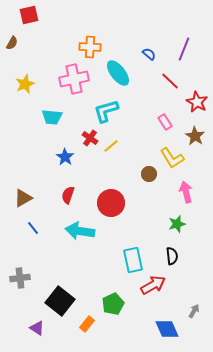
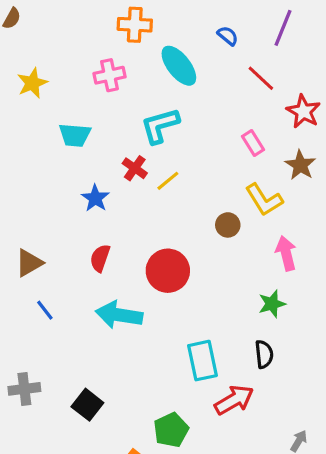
pink cross: (74, 79) -> (110, 75), size x0.7
black square: (60, 301) -> (87, 405), moved, size x0.7

